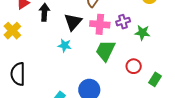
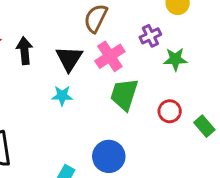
purple cross: (123, 22) -> (150, 36), moved
pink cross: (100, 24) -> (110, 56), turned -30
green rectangle: (155, 79) -> (204, 126), turned -64

